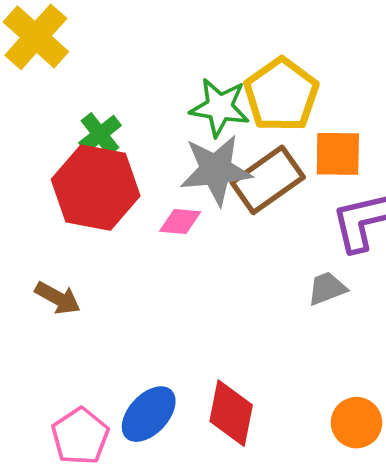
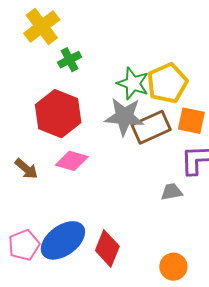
green cross: (100, 134) -> (70, 60), moved
pink diamond: (180, 221) -> (72, 161), moved, size x1.4
blue ellipse: (149, 414) -> (63, 240), size x1.4

